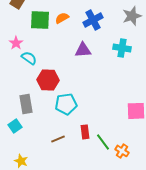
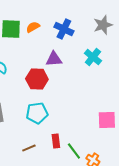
blue cross: (93, 20) -> (64, 29), turned -36
cyan cross: (122, 48) -> (93, 57), turned 30
red hexagon: (48, 80) -> (37, 79), moved

